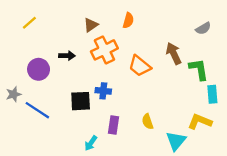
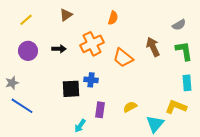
brown triangle: (91, 25) -> (66, 15), moved
purple circle: (39, 69) -> (28, 51), moved
green L-shape: (199, 69) -> (184, 51), moved
blue line: (37, 110) -> (22, 106), moved
yellow semicircle: (148, 122) -> (130, 107), turned 80

